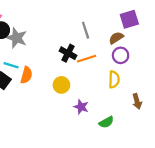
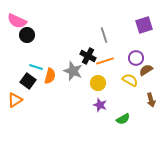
gray star: (17, 38) -> (73, 71), moved
brown semicircle: (116, 38) -> (146, 70), moved
yellow semicircle: (114, 79) -> (130, 80), turned -63
yellow circle: (61, 85) -> (98, 83), moved

